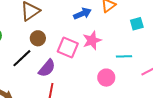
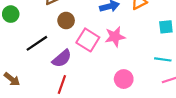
brown circle: (38, 38) -> (66, 20), moved
cyan line: (124, 56) -> (163, 59), moved

